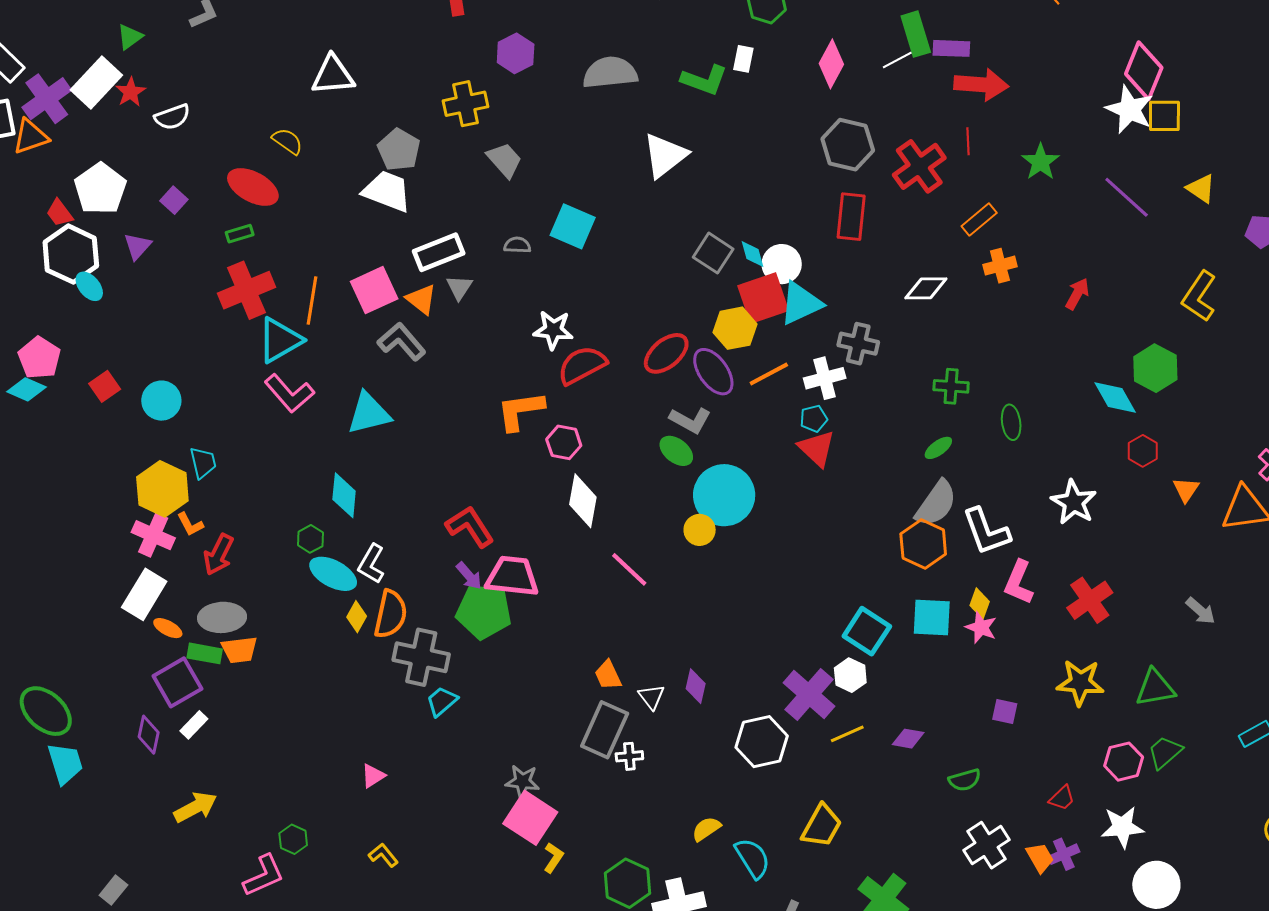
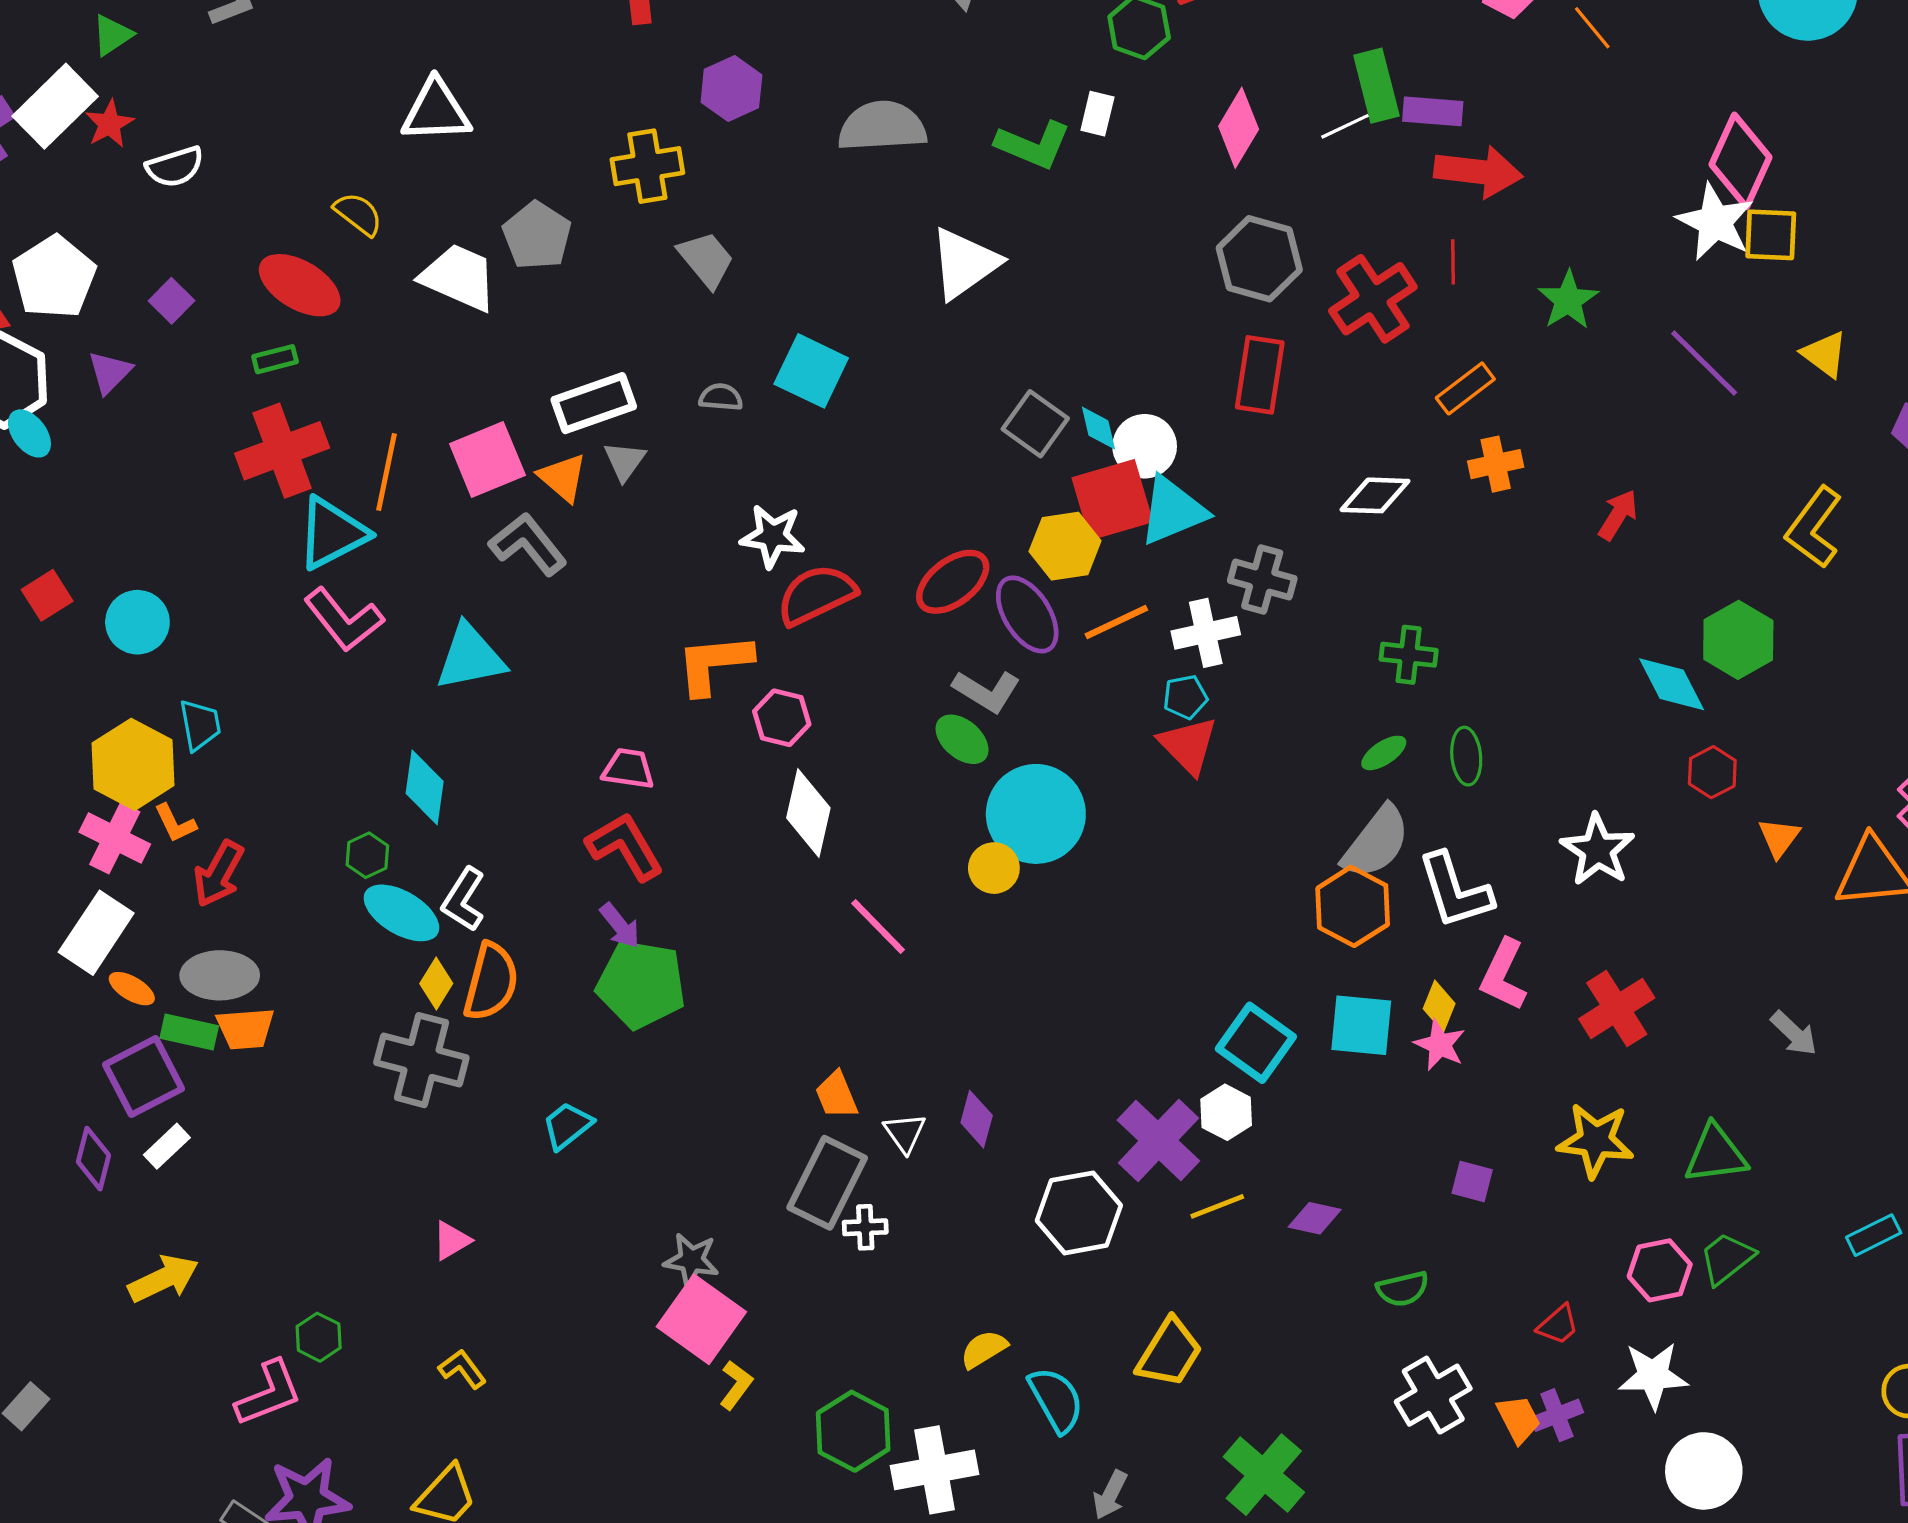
white trapezoid: (387, 191) -> (459, 277), moved
green ellipse: (1011, 422) -> (1466, 756), moved
pink trapezoid: (512, 576) -> (628, 769), moved, size x0.6
gray cross: (421, 657) -> (421, 1060), moved

